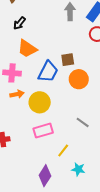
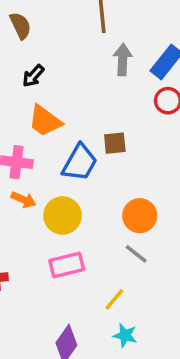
orange circle: (79, 79) -> (140, 216), moved
orange arrow: (17, 94) -> (24, 200), turned 32
yellow line: (63, 151) -> (114, 299), moved

